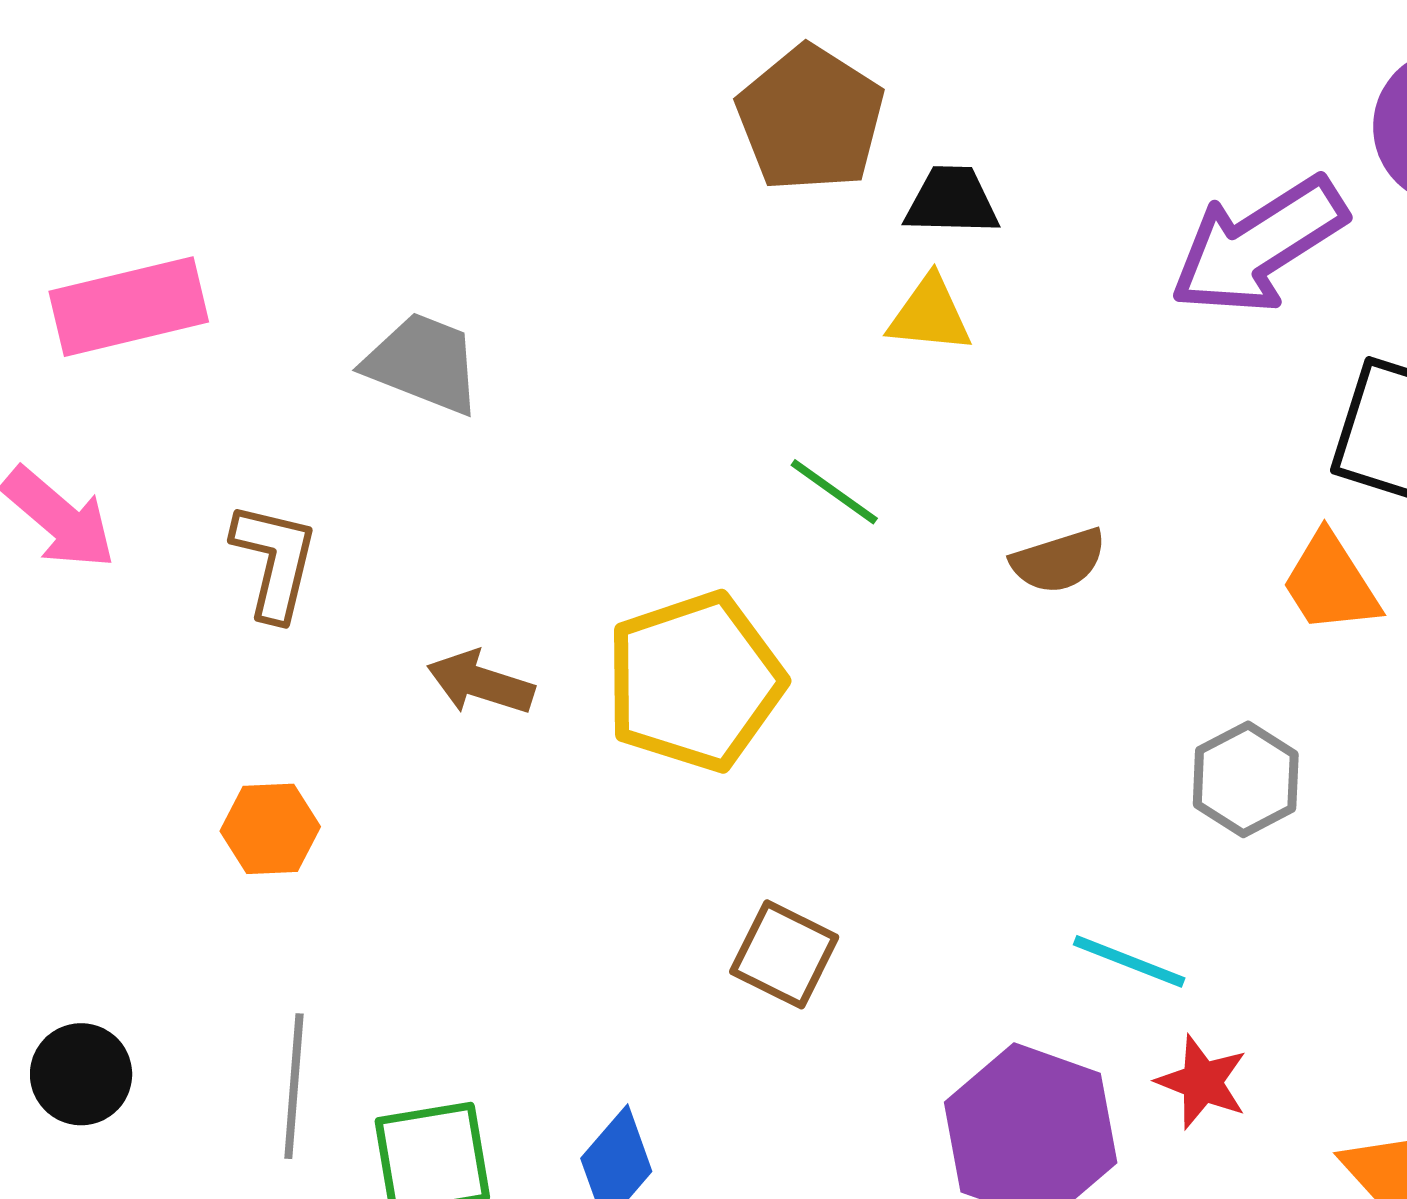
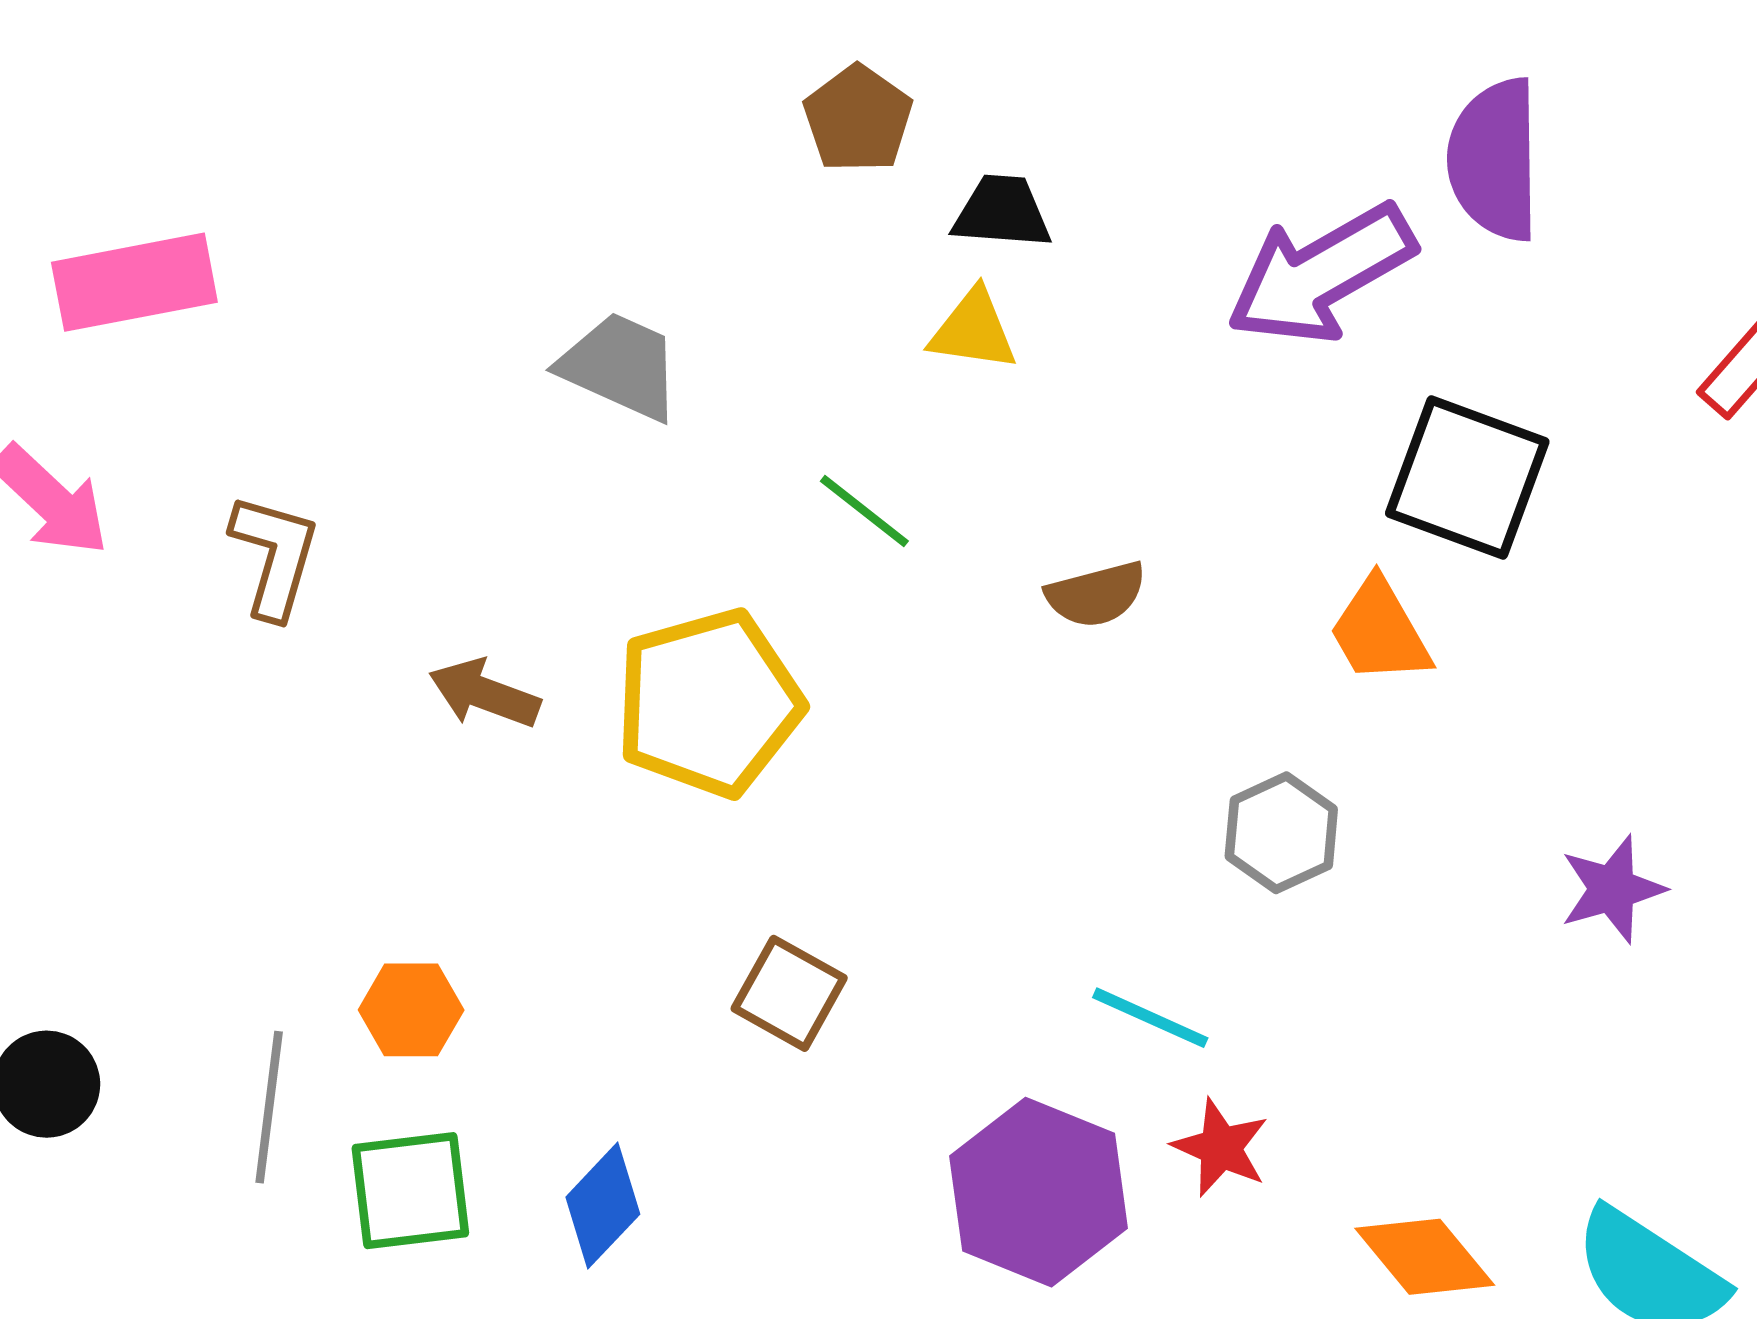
brown pentagon: (810, 119) -> (858, 119), size x0.7
gray trapezoid: (423, 363) -> (620, 366), moved
orange hexagon: (270, 829) -> (411, 1010), moved

